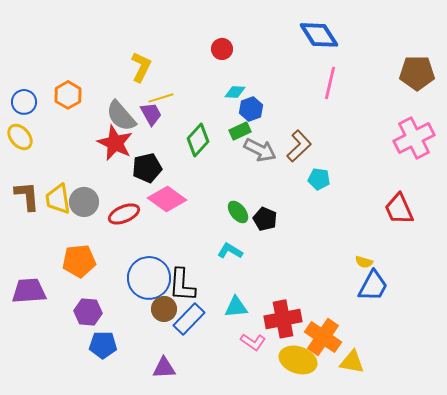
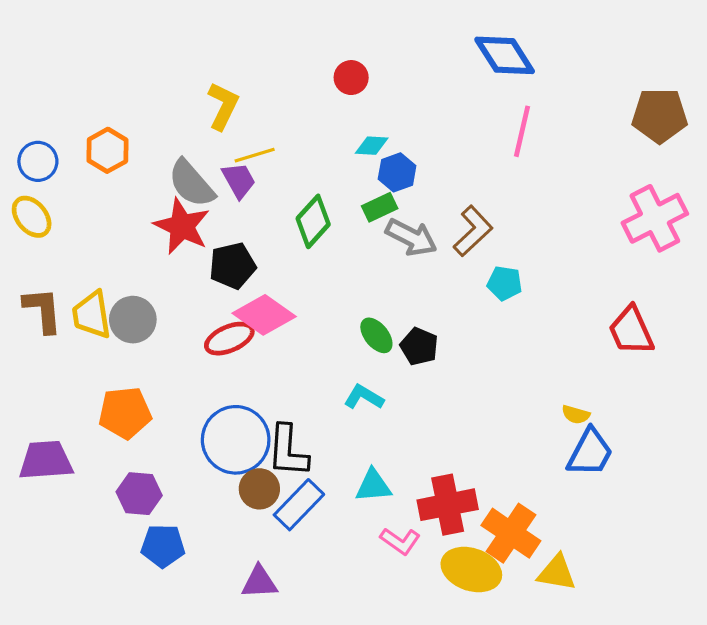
red ellipse: (124, 214) -> (229, 339), moved

